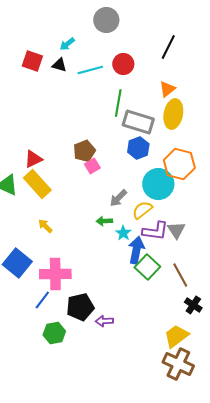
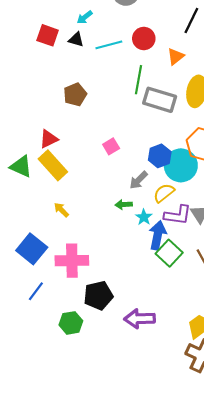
orange triangle: (167, 89) -> (176, 56), moved
blue hexagon: (138, 148) -> (160, 156), moved
brown pentagon: (84, 151) -> (75, 95), moved
blue line: (42, 300) -> (36, 291), moved
purple arrow: (104, 321) -> (140, 319), moved, size x1.6

